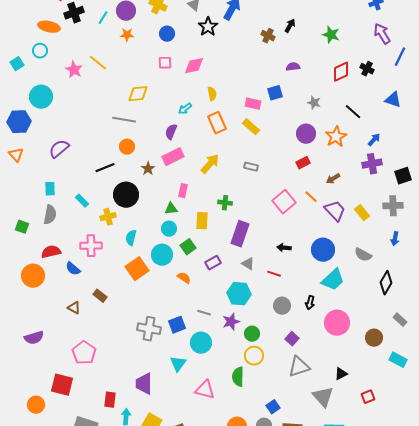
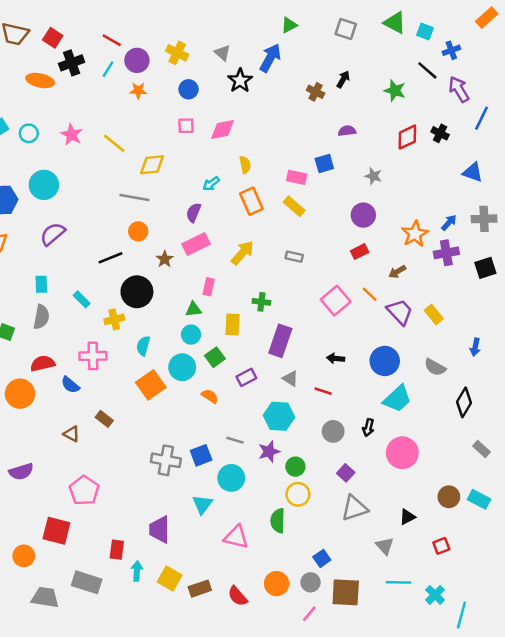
cyan circle: (40, 51) -> (29, 133), moved
yellow line: (98, 63) -> (114, 143), moved
cyan circle: (41, 97) -> (44, 185), moved
black line: (353, 112) -> (427, 70), moved
orange star: (336, 137) -> (415, 234), moved
gray cross: (393, 206) -> (484, 219), moved
brown circle: (374, 338) -> (449, 497), moved
gray triangle: (323, 397) -> (385, 546), size x0.7

